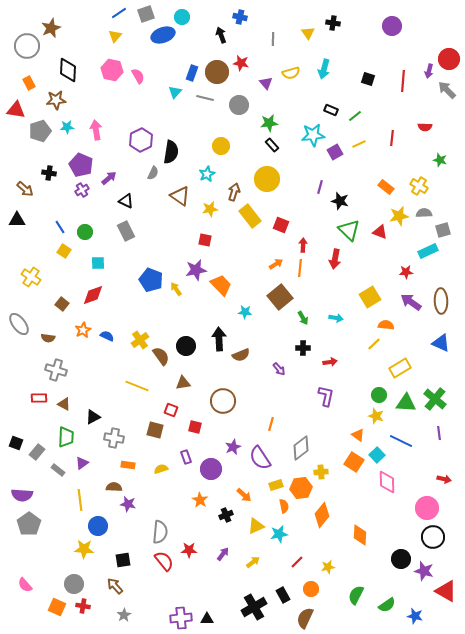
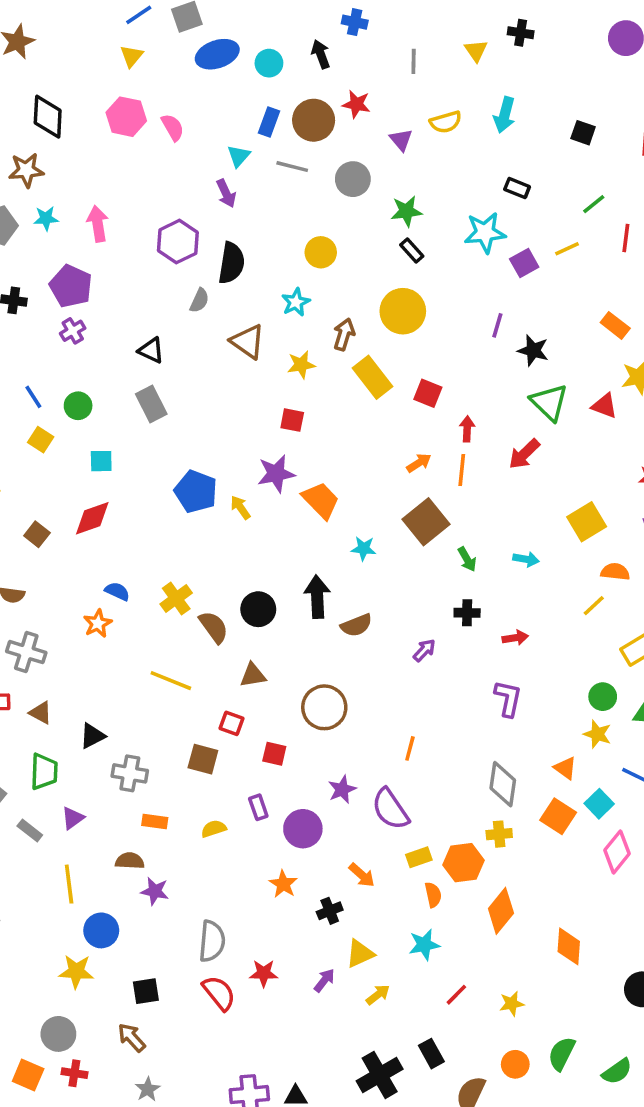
cyan circle: (182, 17) -> (269, 63), moved
green line: (355, 116) -> (594, 204), moved
purple arrow: (109, 178) -> (226, 193), moved, turned 105
red arrow: (335, 259) -> (524, 454), turned 36
orange star: (83, 330) -> (98, 623), moved
purple arrow: (279, 369) -> (424, 650), turned -96
gray diamond: (301, 448) -> (503, 784), moved, turned -45
pink diamond: (387, 482) -> (617, 852), turned 40
yellow triangle: (256, 526) -> (360, 954), moved
orange circle: (311, 589) -> (515, 1064), moved

